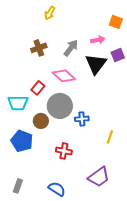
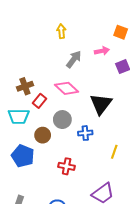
yellow arrow: (50, 13) -> (61, 31), moved, turned 144
brown cross: (39, 48) -> (25, 86), moved
black triangle: (96, 64) -> (101, 104), moved
gray circle: (60, 106) -> (62, 120), size x0.7

